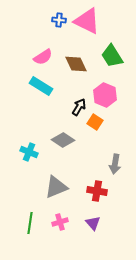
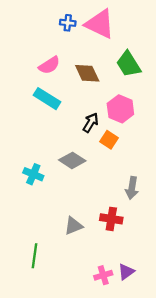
gray triangle: (56, 187) -> (73, 226), moved, size x0.7
pink cross: (60, 222) -> (103, 275), moved
purple triangle: (93, 223) -> (126, 272), moved, turned 35

